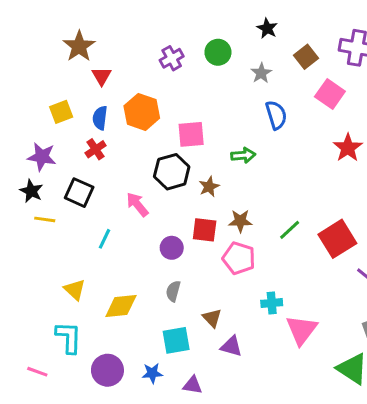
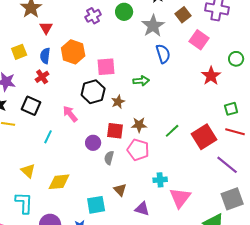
gray star: (261, 73) -> (153, 26), size x1.6
gray semicircle: (173, 291) -> (109, 158), moved
purple triangle: (231, 346) -> (142, 209), moved

